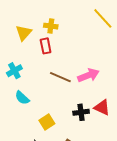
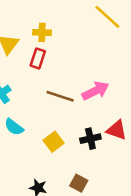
red rectangle: (46, 46) -> (38, 58), turned 35
yellow square: (47, 122) -> (54, 142), moved

